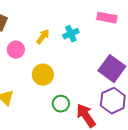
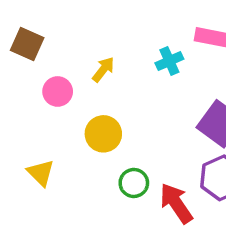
cyan cross: (71, 34) -> (169, 61), moved

